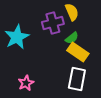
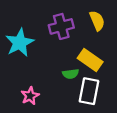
yellow semicircle: (72, 12) -> (97, 21), moved
green semicircle: (72, 38) -> (70, 74), moved, turned 32

